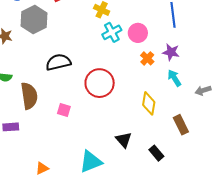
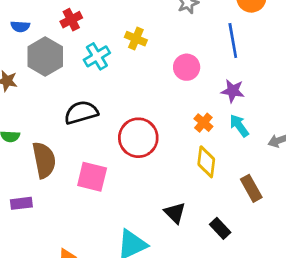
cyan cross: (112, 32) -> (97, 56), moved
orange cross: (147, 58) -> (203, 123), moved
pink square: (64, 110) -> (92, 177), size x1.6

